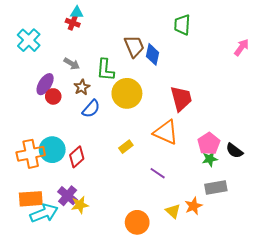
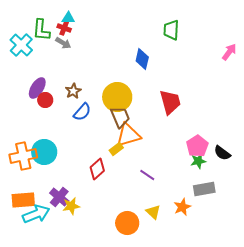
brown trapezoid: (134, 46) -> (120, 117), moved
gray arrow: (72, 64) -> (63, 43), moved
green L-shape: (105, 70) -> (41, 30), moved
orange triangle: (166, 132) -> (128, 135), moved, turned -40
red diamond: (77, 157) -> (97, 169), moved
yellow triangle: (173, 211) -> (153, 212), moved

